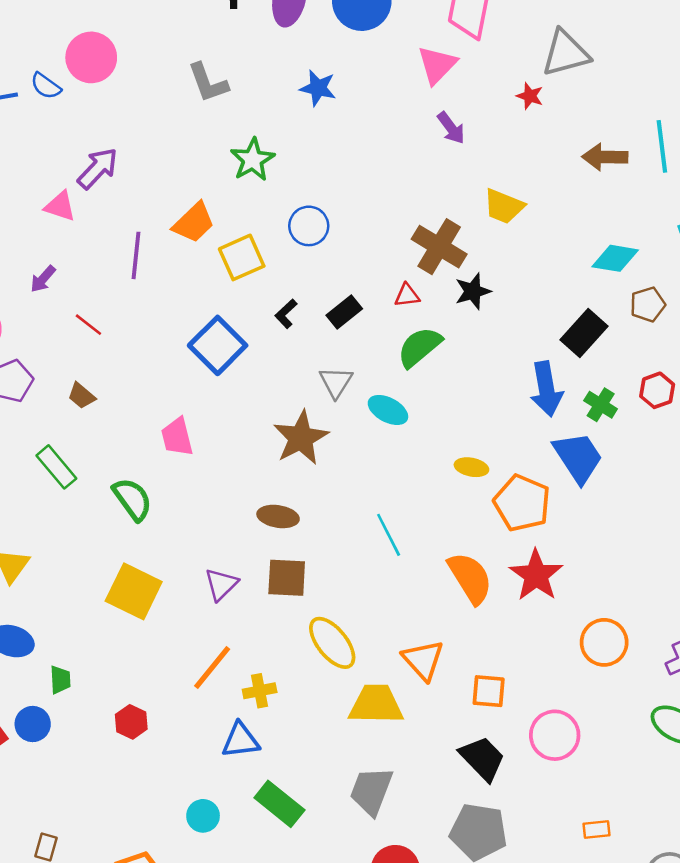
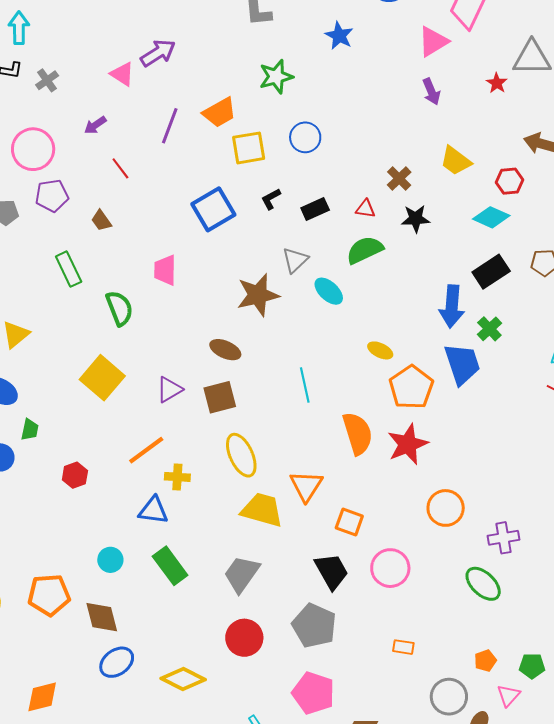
brown cross: (439, 247) -> (399, 178), size x0.6
cyan diamond: (615, 258) -> (491, 217), moved
red hexagon: (657, 390) -> (510, 181), moved
brown square: (287, 578) -> (220, 397), turned -32

